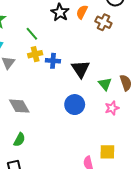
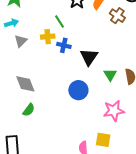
green line: (32, 34) -> (59, 21), moved
pink star: (112, 108) -> (114, 111), moved, size x1.5
green semicircle: (19, 140) -> (29, 110), moved

